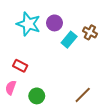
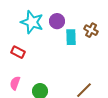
cyan rectangle: (69, 40) -> (71, 37), turned -42
red rectangle: (20, 66) -> (18, 52), moved

